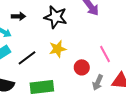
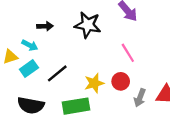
yellow star: (58, 49) -> (94, 83), moved
pink line: (105, 54) -> (128, 53), moved

